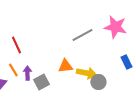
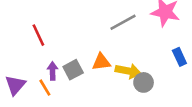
orange line: (13, 70) -> (45, 88), moved
gray square: (41, 82) -> (73, 70), moved

